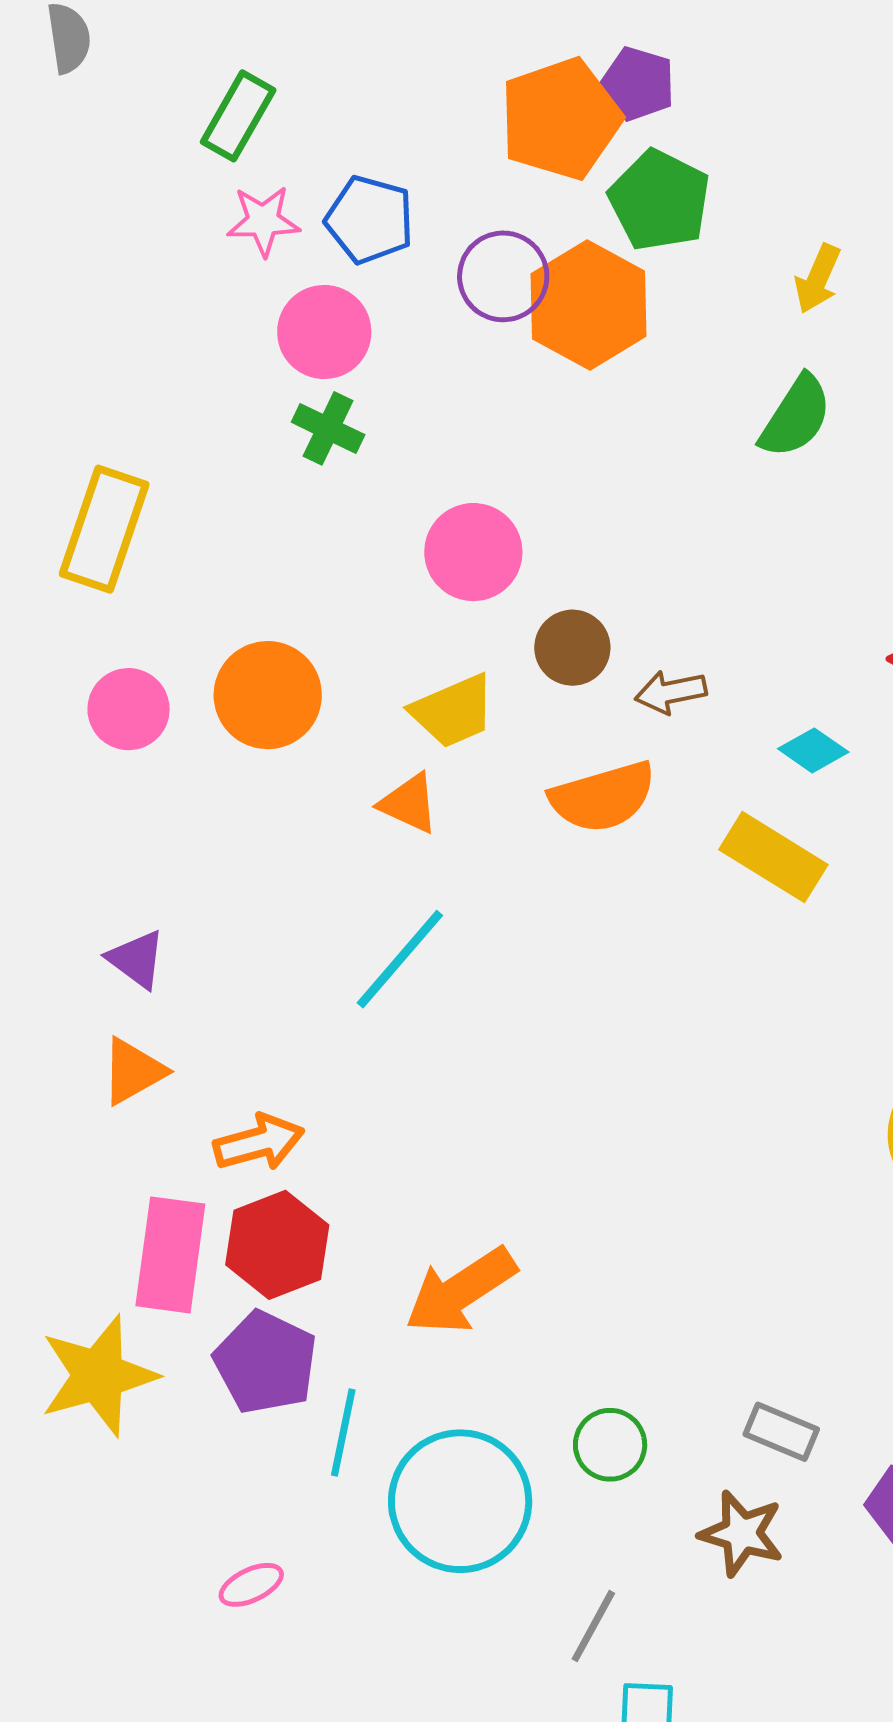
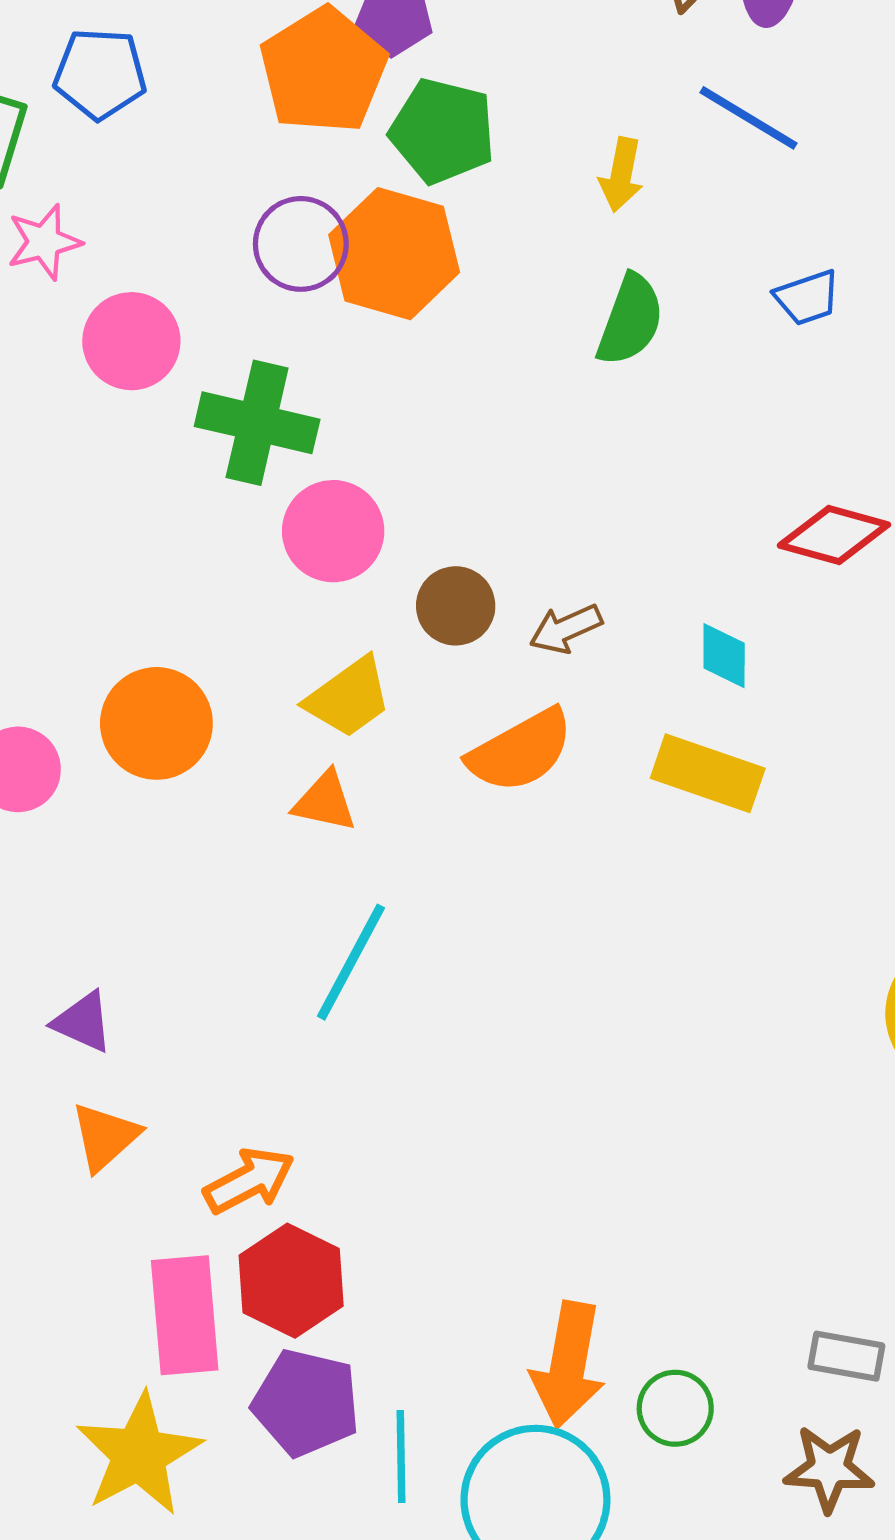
blue pentagon: (370, 220) -> (100, 74), moved
green cross: (328, 428) -> (257, 423), moved, size x1.6
cyan diamond: (813, 750) -> (724, 656), turned 68
orange arrow: (461, 1291) -> (568, 1365), moved, turned -34

